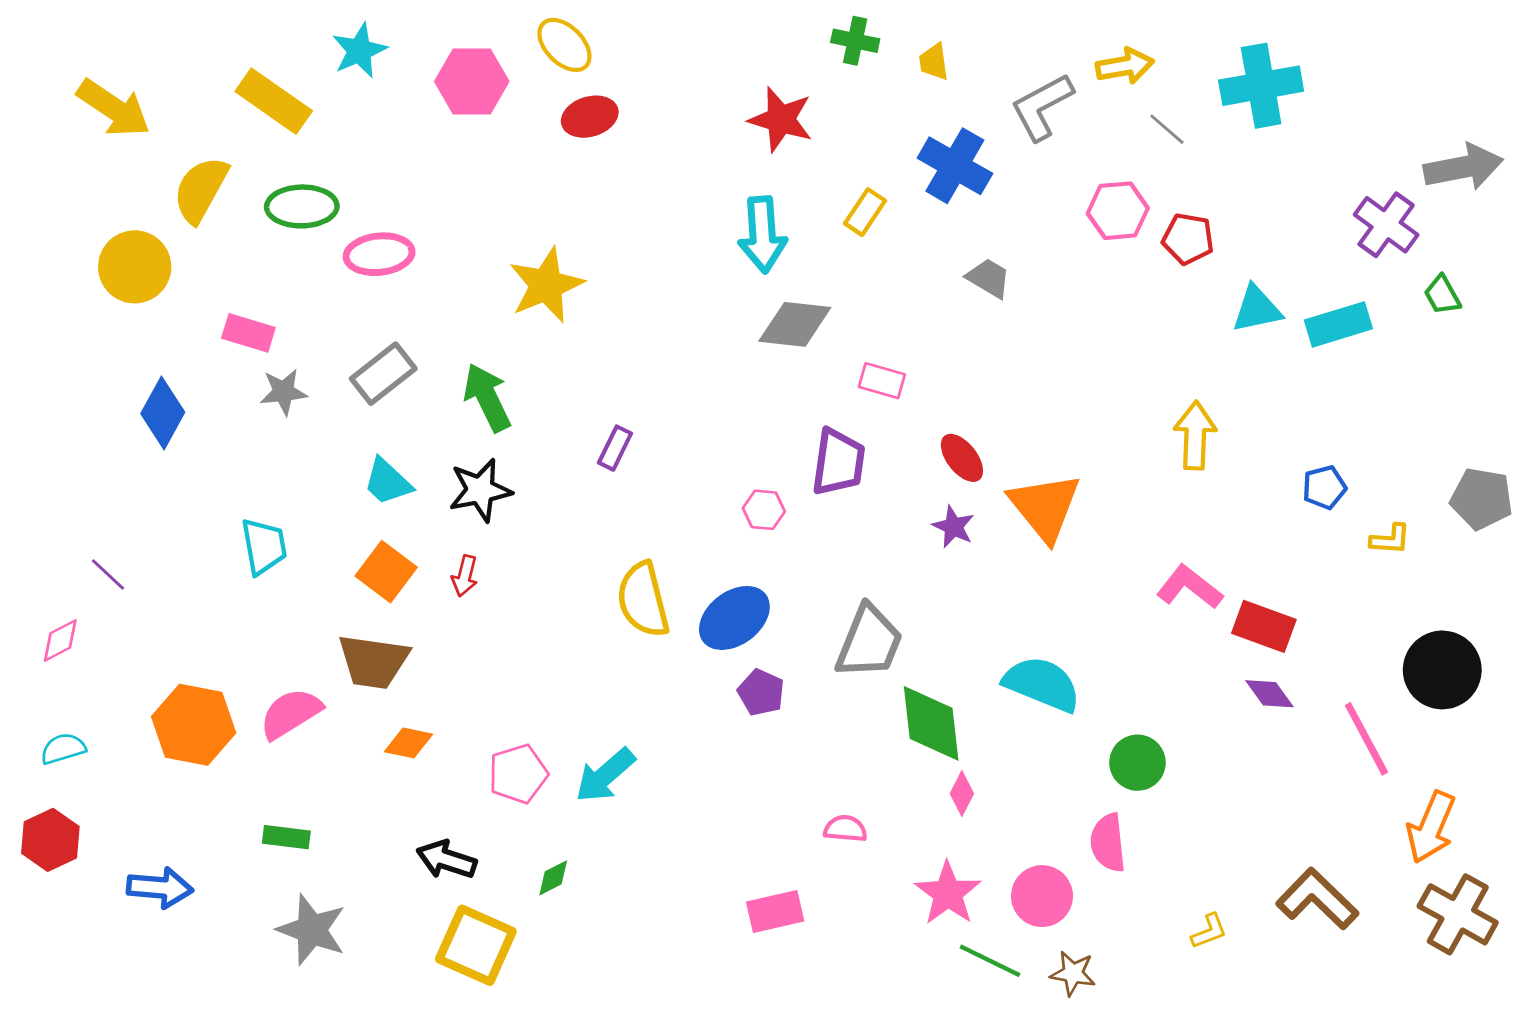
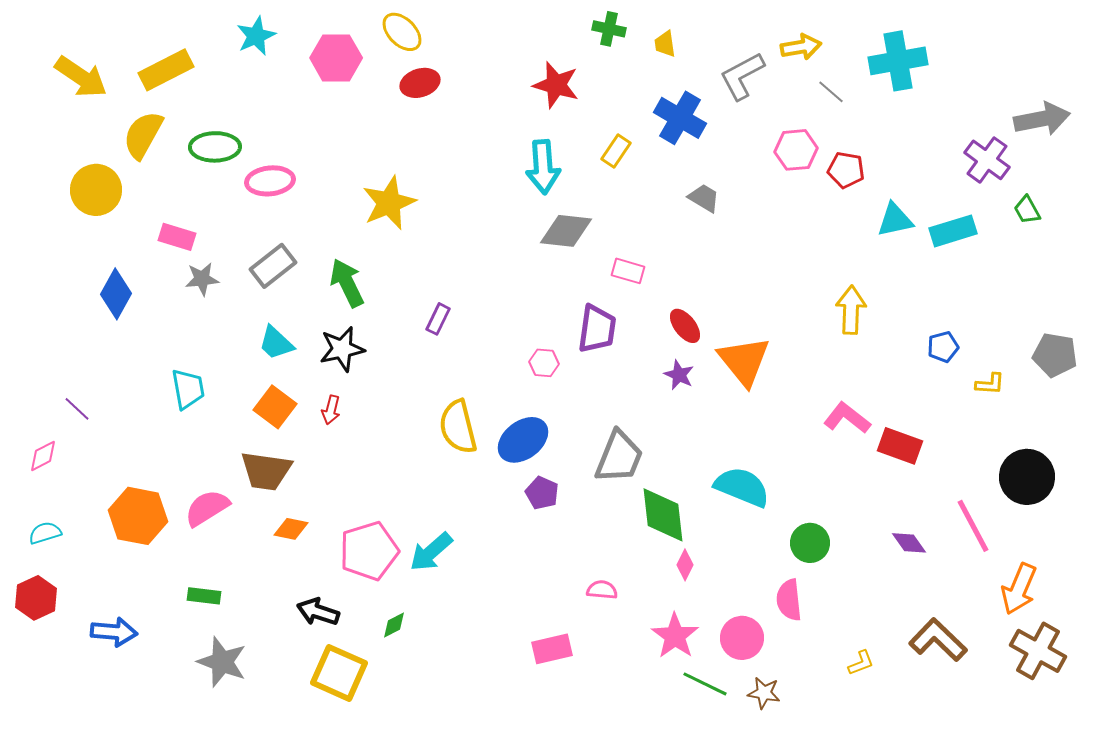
yellow rectangle: (274, 101) -> (166, 70), moved, turned -62
purple diamond: (1270, 694) -> (909, 543), moved
pink pentagon: (518, 774) -> (369, 551), size x1.4

